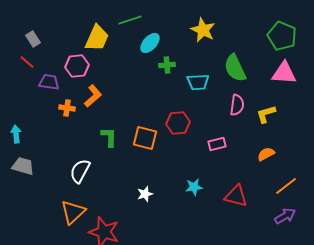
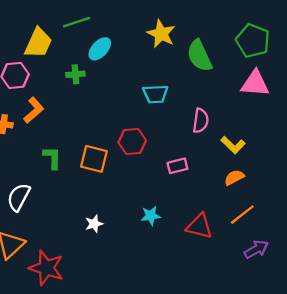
green cross: (167, 65) -> (75, 74), moved
green semicircle: (235, 68) -> (199, 56), moved
yellow L-shape: (266, 114) -> (233, 145), moved, turned -120
orange line: (286, 186) -> (242, 215), moved

